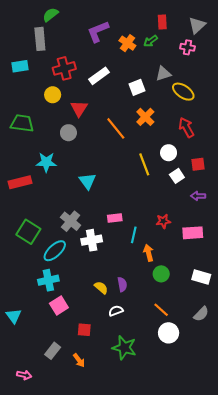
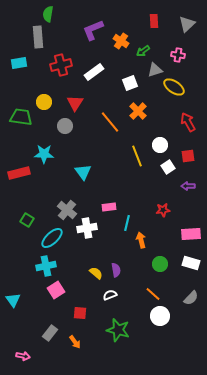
green semicircle: (51, 15) -> (48, 14), turned -42
green arrow: (151, 41) -> (143, 51), moved
pink cross: (188, 47) -> (178, 55), moved
yellow circle: (53, 95) -> (44, 102), moved
red arrow: (186, 127) -> (188, 122), moved
red star: (163, 221) -> (163, 210), moved
green square: (28, 232) -> (27, 220), size x0.6
pink rectangle: (193, 233) -> (191, 234), moved
green circle: (161, 274) -> (160, 264), moved

